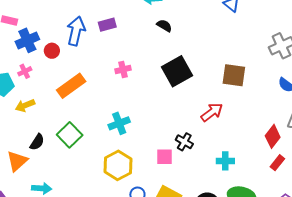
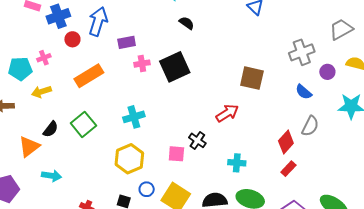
purple rectangle: (107, 25) -> (127, 42), moved
blue cross: (27, 40) -> (58, 16), moved
black square: (177, 71) -> (175, 67), moved

